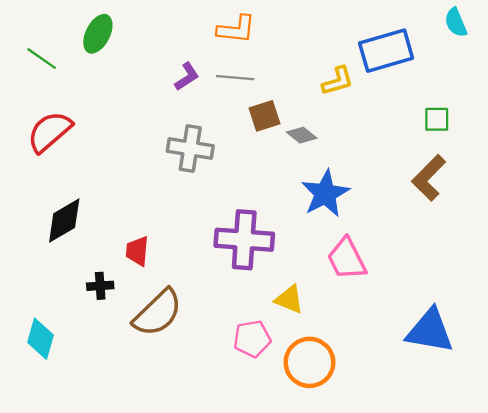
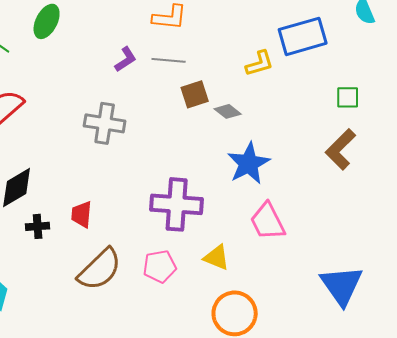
gray cross: (190, 149) -> (105, 123), moved
black cross: (100, 286) -> (38, 226), moved
blue triangle: (430, 331) -> (342, 285), turned 45
pink pentagon: (252, 339) -> (160, 266), moved

